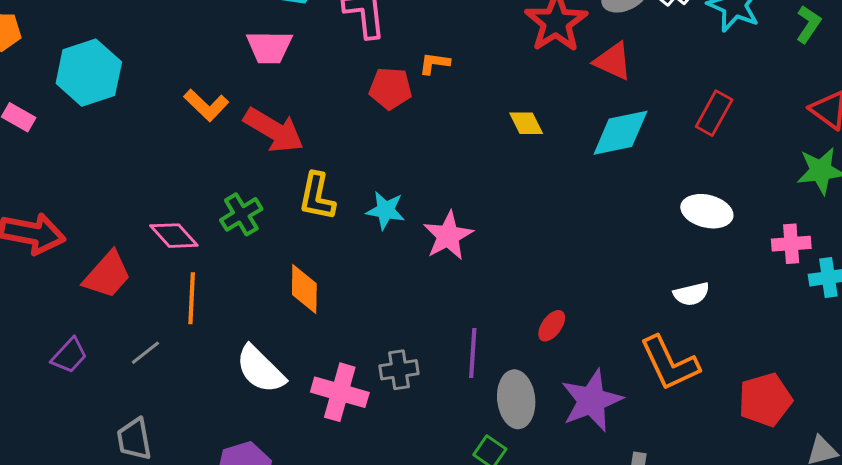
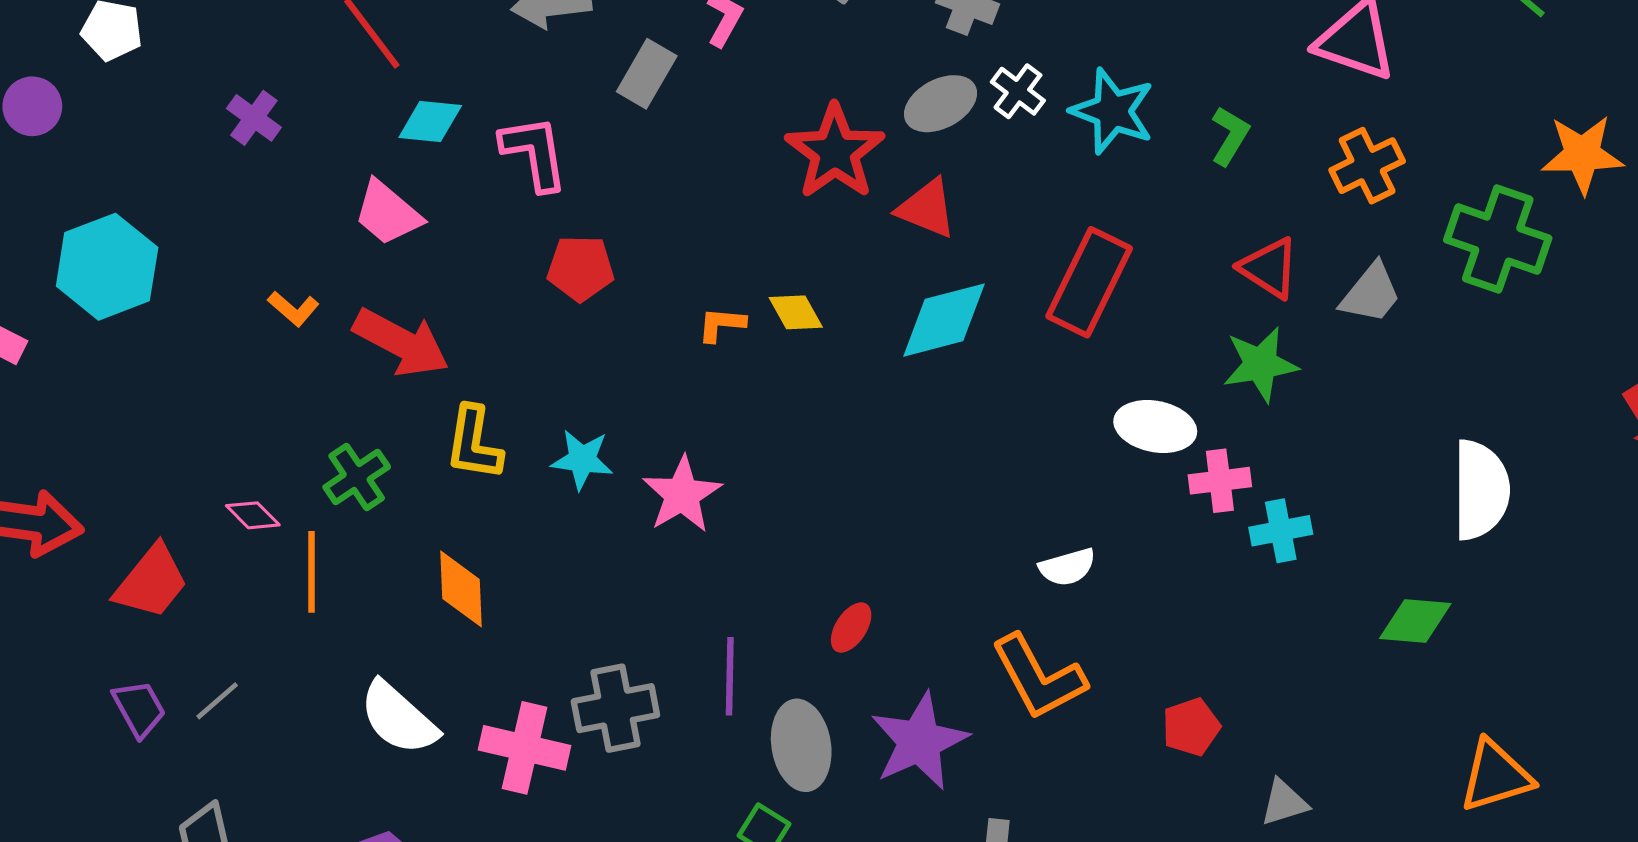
pink trapezoid: (269, 47) -> (388, 213), turned 42
orange L-shape: (434, 63) -> (721, 324), moved
orange L-shape: (206, 105) -> (293, 309), size x0.7
red rectangle: (714, 113) -> (1089, 282), size x1.5
white ellipse: (707, 211) -> (1155, 426), moved
pink diamond: (174, 236) -> (253, 515), size x0.7
orange line: (192, 298) -> (311, 572), moved
purple trapezoid: (69, 356) -> (139, 709), moved, turned -69
gray cross: (399, 370) -> (615, 708), size x1.4
red pentagon: (765, 400) -> (1191, 727), size x0.7

